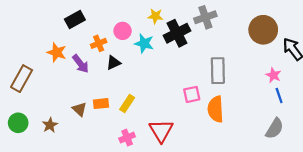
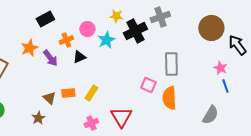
cyan star: (144, 43) -> (106, 40), turned 30
orange star: (57, 52) -> (29, 48), turned 30
pink square: (192, 94) -> (148, 85), turned 35
brown star: (50, 125) -> (38, 118), moved
gray semicircle: (275, 128) -> (210, 115), moved

